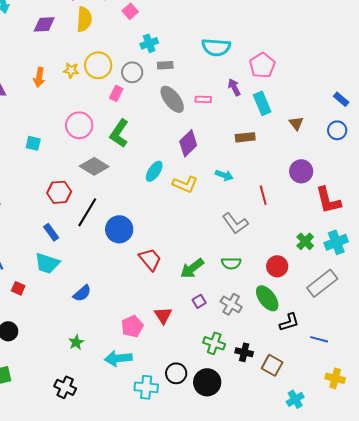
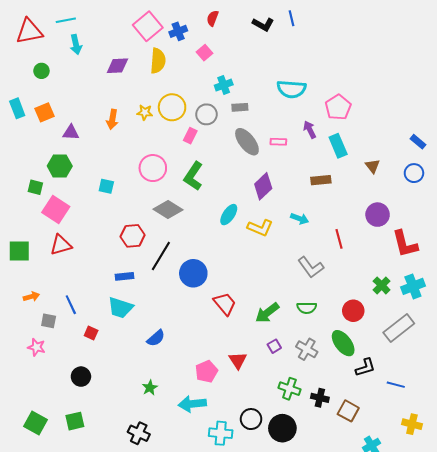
blue rectangle: (51, 232) -> (124, 276), turned -60

